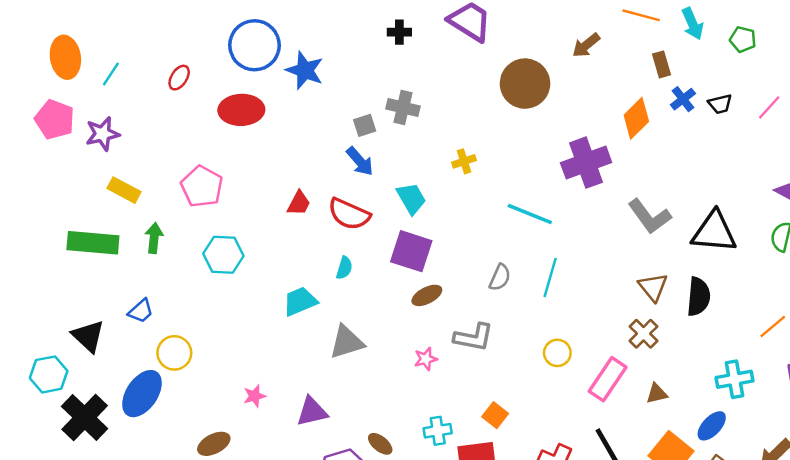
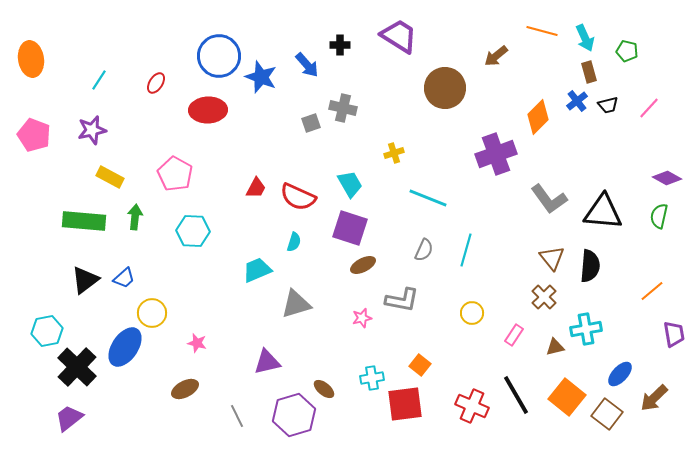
orange ellipse: (65, 57) -> (31, 59), moved
brown rectangle: (661, 64) -> (589, 72), moved
pink pentagon: (55, 119) -> (34, 135), moved
blue arrow: (360, 161) -> (307, 65), moved
cyan line: (530, 214) -> (428, 198), moved
black triangle: (88, 336) -> (85, 280), moved, turned 40
pink rectangle: (608, 379) -> (514, 335), size x0.6
cyan cross: (734, 379) -> (586, 329), moved
pink star: (255, 396) -> (197, 343), moved, turned 30
blue ellipse: (712, 426) -> (620, 374), moved

